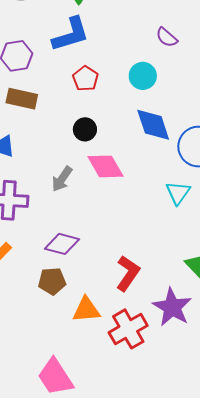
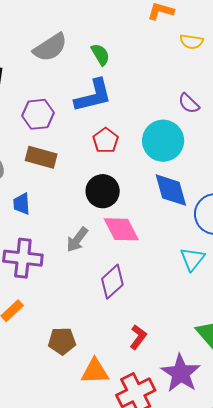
cyan circle: (143, 76) -> (163, 141), size x1.5
black circle: (85, 129) -> (103, 191), size x1.4
purple diamond: (62, 244) -> (112, 282), moved, turned -60
red L-shape: (128, 273) -> (138, 337), size x0.7

